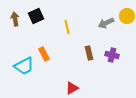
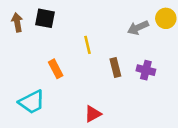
black square: (36, 16) -> (45, 18), turned 35
yellow line: (67, 27) -> (88, 45), moved
cyan trapezoid: (24, 66) -> (32, 102), moved

